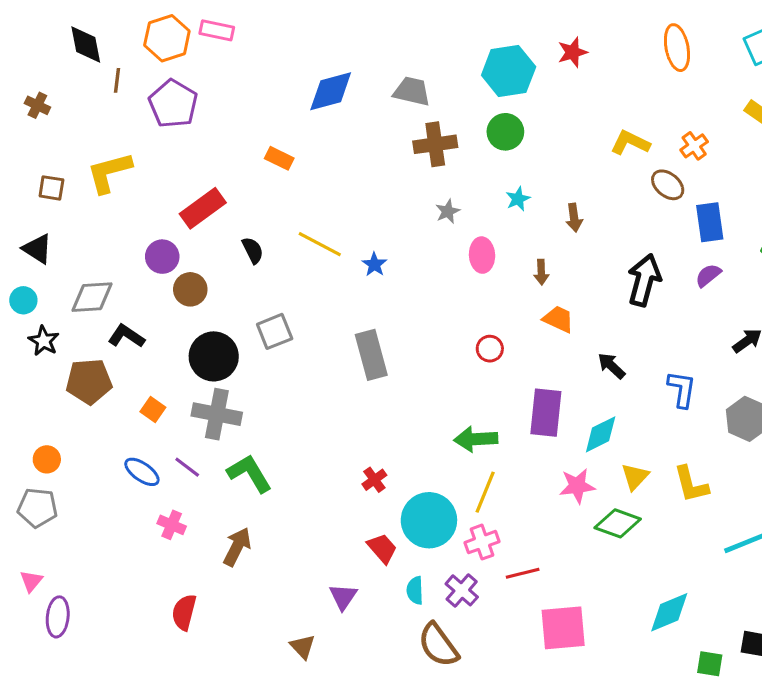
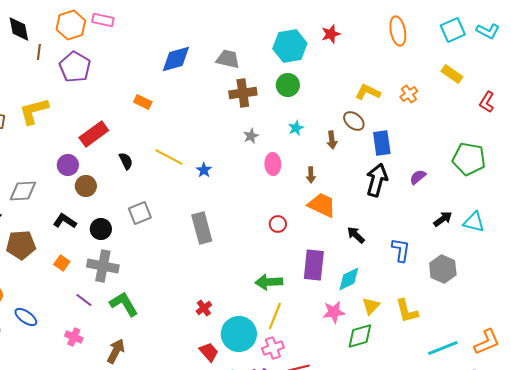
brown ellipse: (668, 185) -> (354, 121), moved
blue rectangle: (710, 222) -> (382, 143), moved
orange trapezoid: (558, 319) -> (322, 205), size x1.4
black L-shape: (126, 336) -> (65, 221), moved
black circle: (214, 356) -> (101, 229), size x0.7
blue ellipse: (142, 472) -> (26, 317), moved
green diamond: (618, 523) -> (360, 336), turned -36

